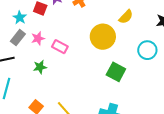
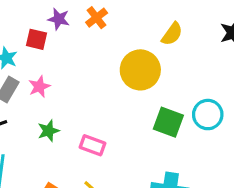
pink rectangle: (60, 47) -> (92, 145), moved
cyan circle: (147, 50) -> (208, 115), moved

